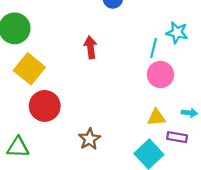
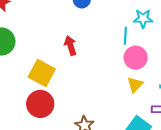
yellow square: (29, 69) -> (42, 73), moved
yellow triangle: (156, 117) -> (135, 85), moved, turned -30

